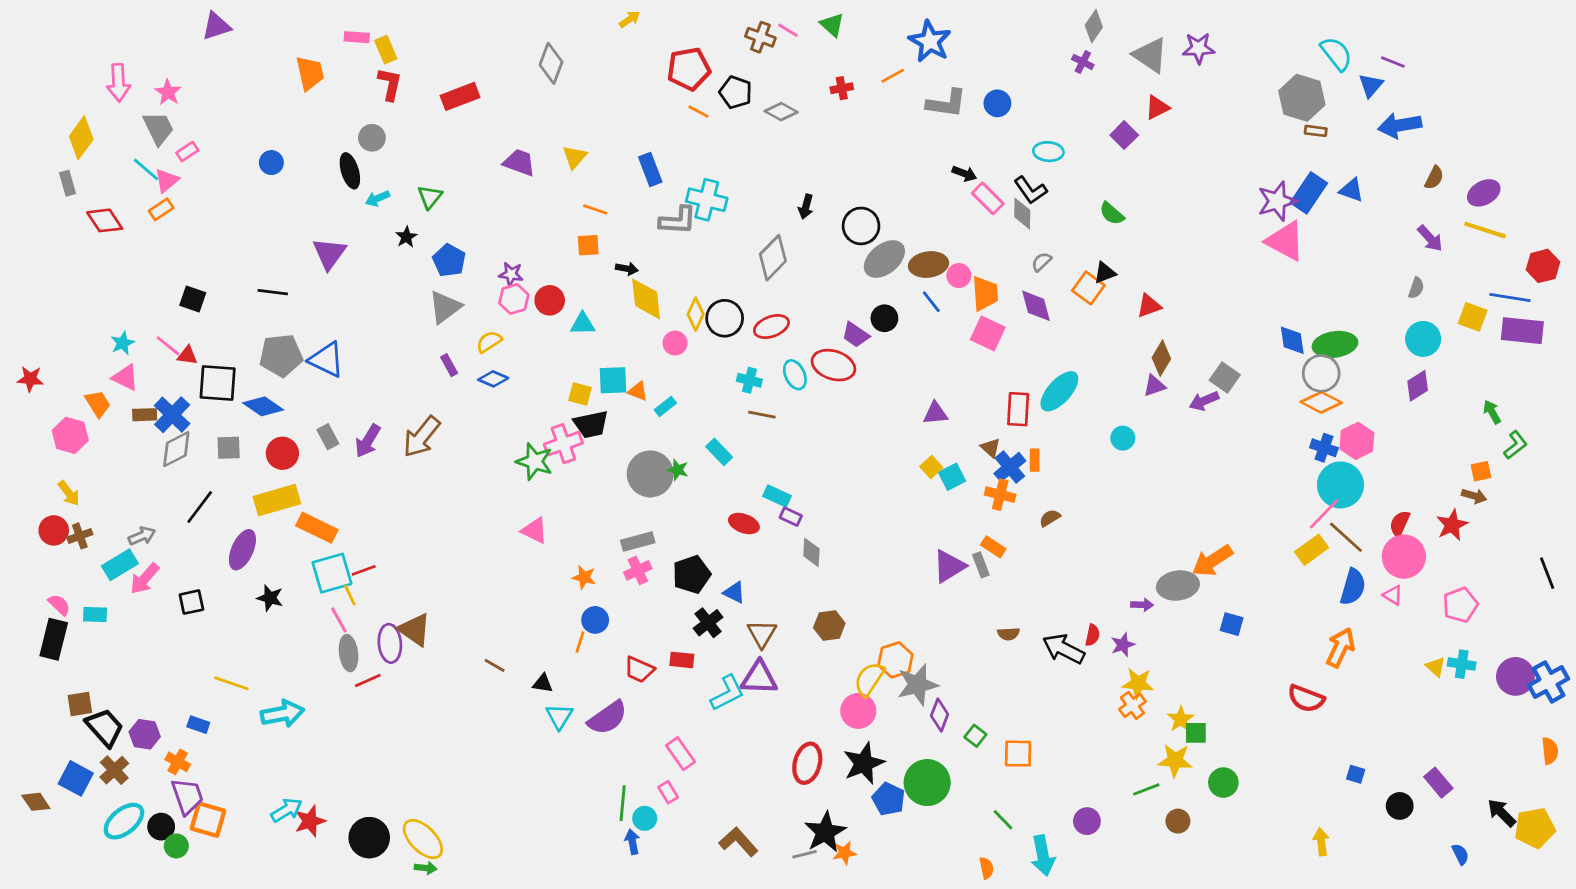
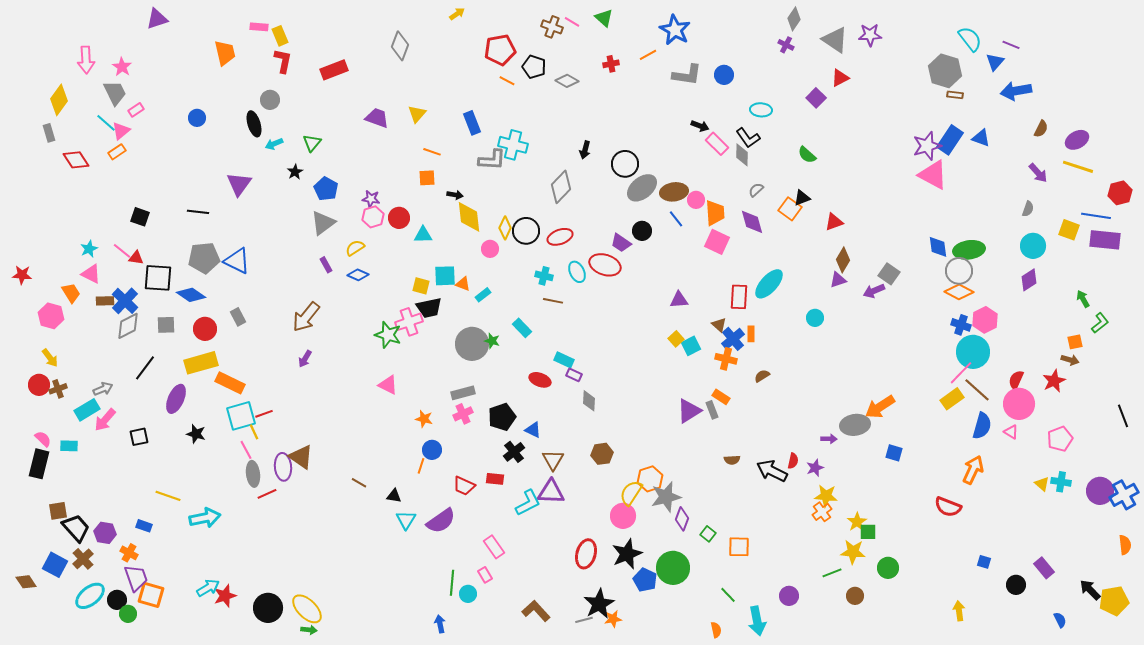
purple arrow: (368, 441) -> (305, 359), moved, size x0.7
blue arrow: (632, 842) -> (440, 624), moved

